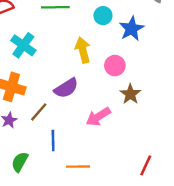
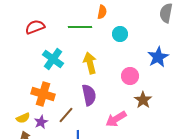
blue star: (132, 29) -> (158, 57), moved
yellow arrow: (83, 50) -> (90, 63), moved
purple semicircle: (66, 88) -> (89, 95), turned -70

